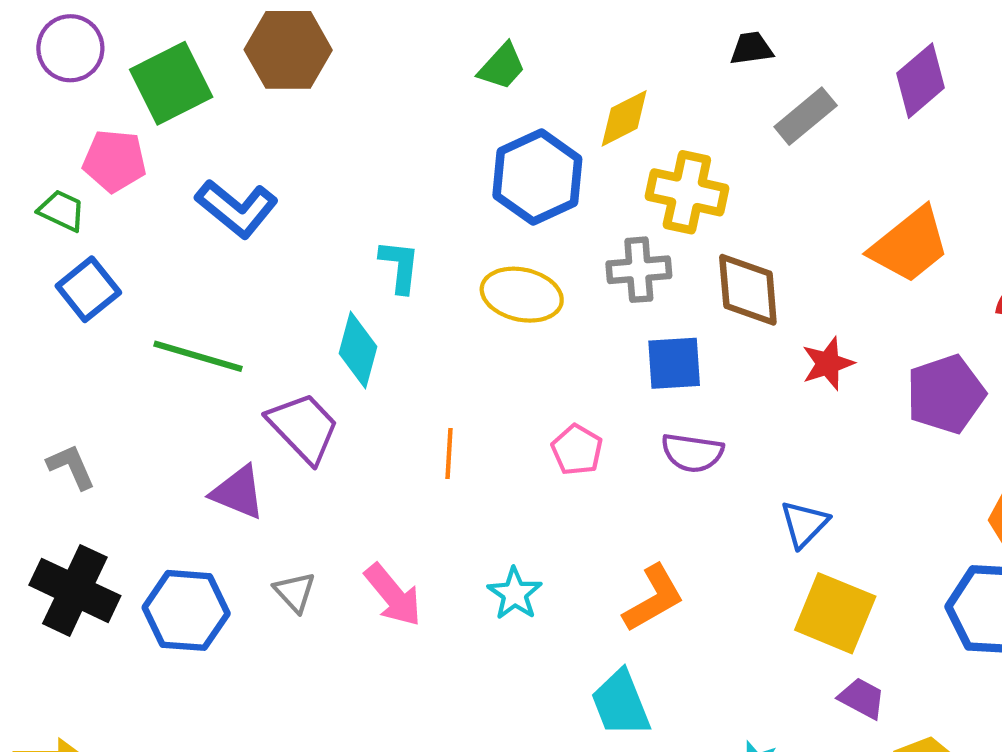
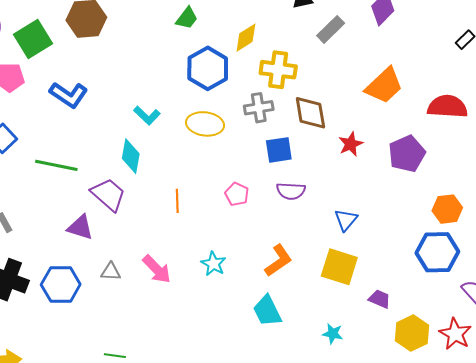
cyan L-shape: (400, 266) -> (147, 115), turned 132
gray triangle: (295, 592) -> (111, 272), turned -40
yellow square: (835, 613) -> (339, 267), moved

